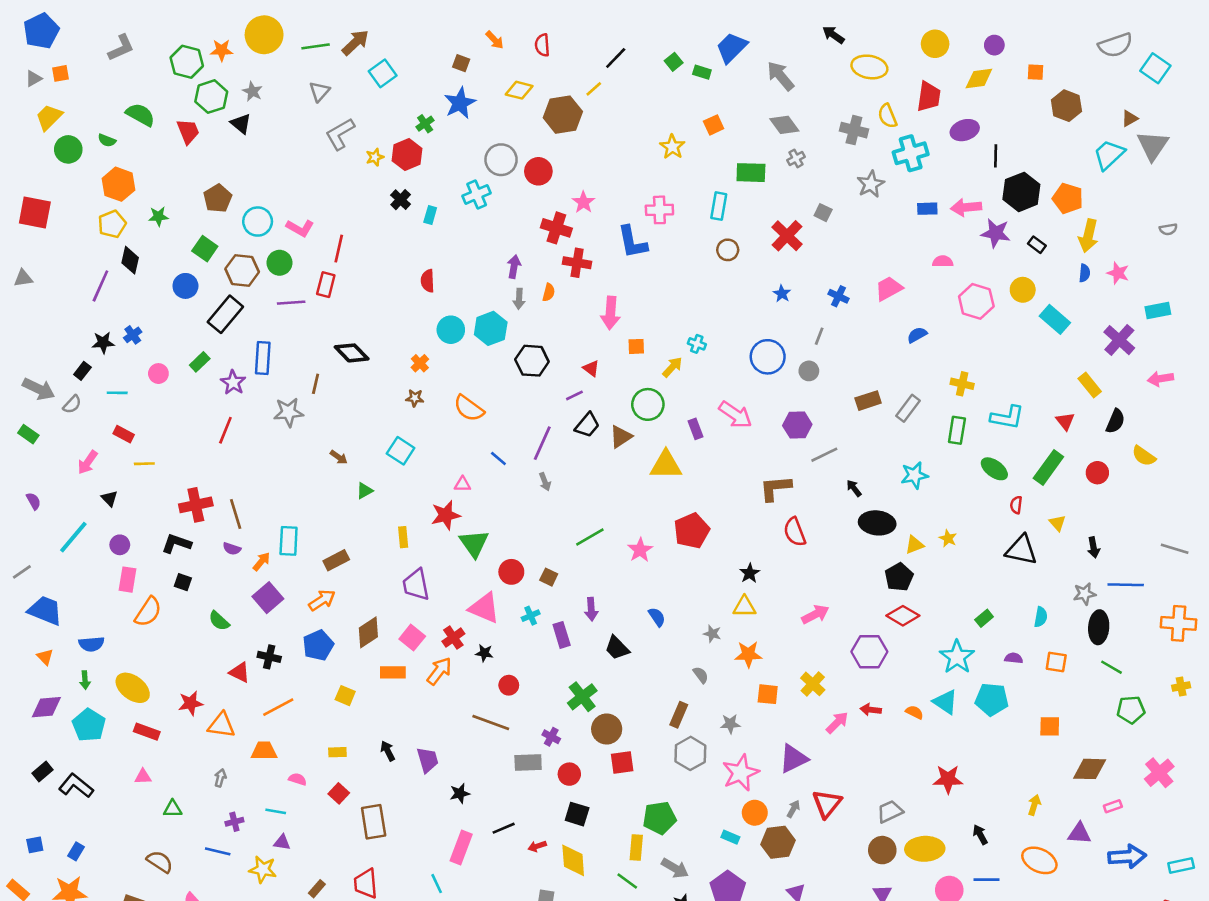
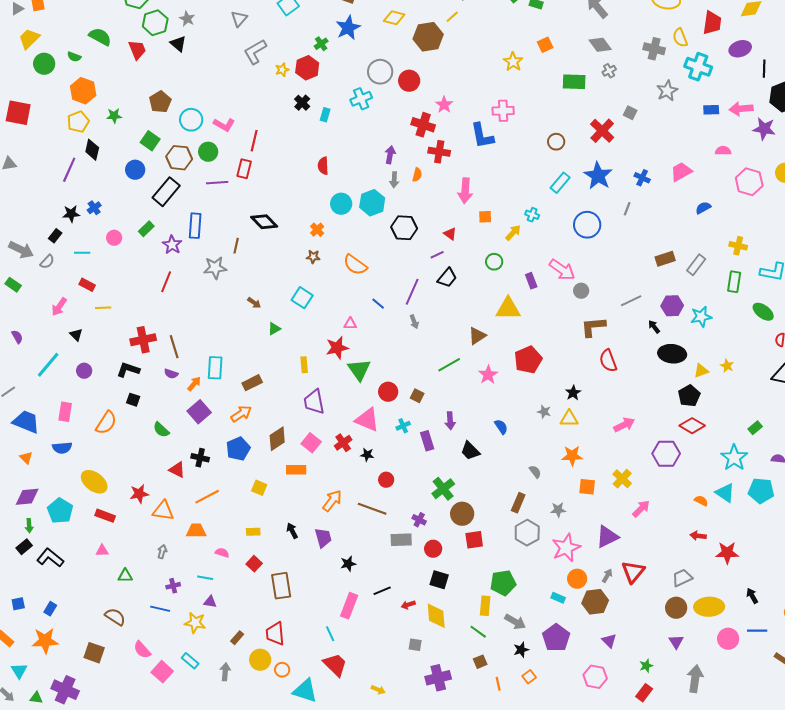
cyan cross: (911, 153) -> (698, 67), turned 36
cyan rectangle: (719, 206) -> (560, 183), moved, turned 30
blue star: (782, 294) -> (598, 176), size x2.0
gray circle: (809, 371) -> (581, 291), moved
green circle: (648, 404) -> (494, 262), size x0.7
purple hexagon: (797, 425) -> (672, 306), moved
brown triangle: (621, 437) -> (477, 336), moved
pink rectangle: (128, 580) -> (65, 412), moved
gray star: (712, 634) -> (544, 412), moved
orange arrow: (439, 671) -> (332, 501), moved
green arrow: (85, 680) -> (29, 526), moved
red arrow: (871, 710) -> (698, 536), moved

